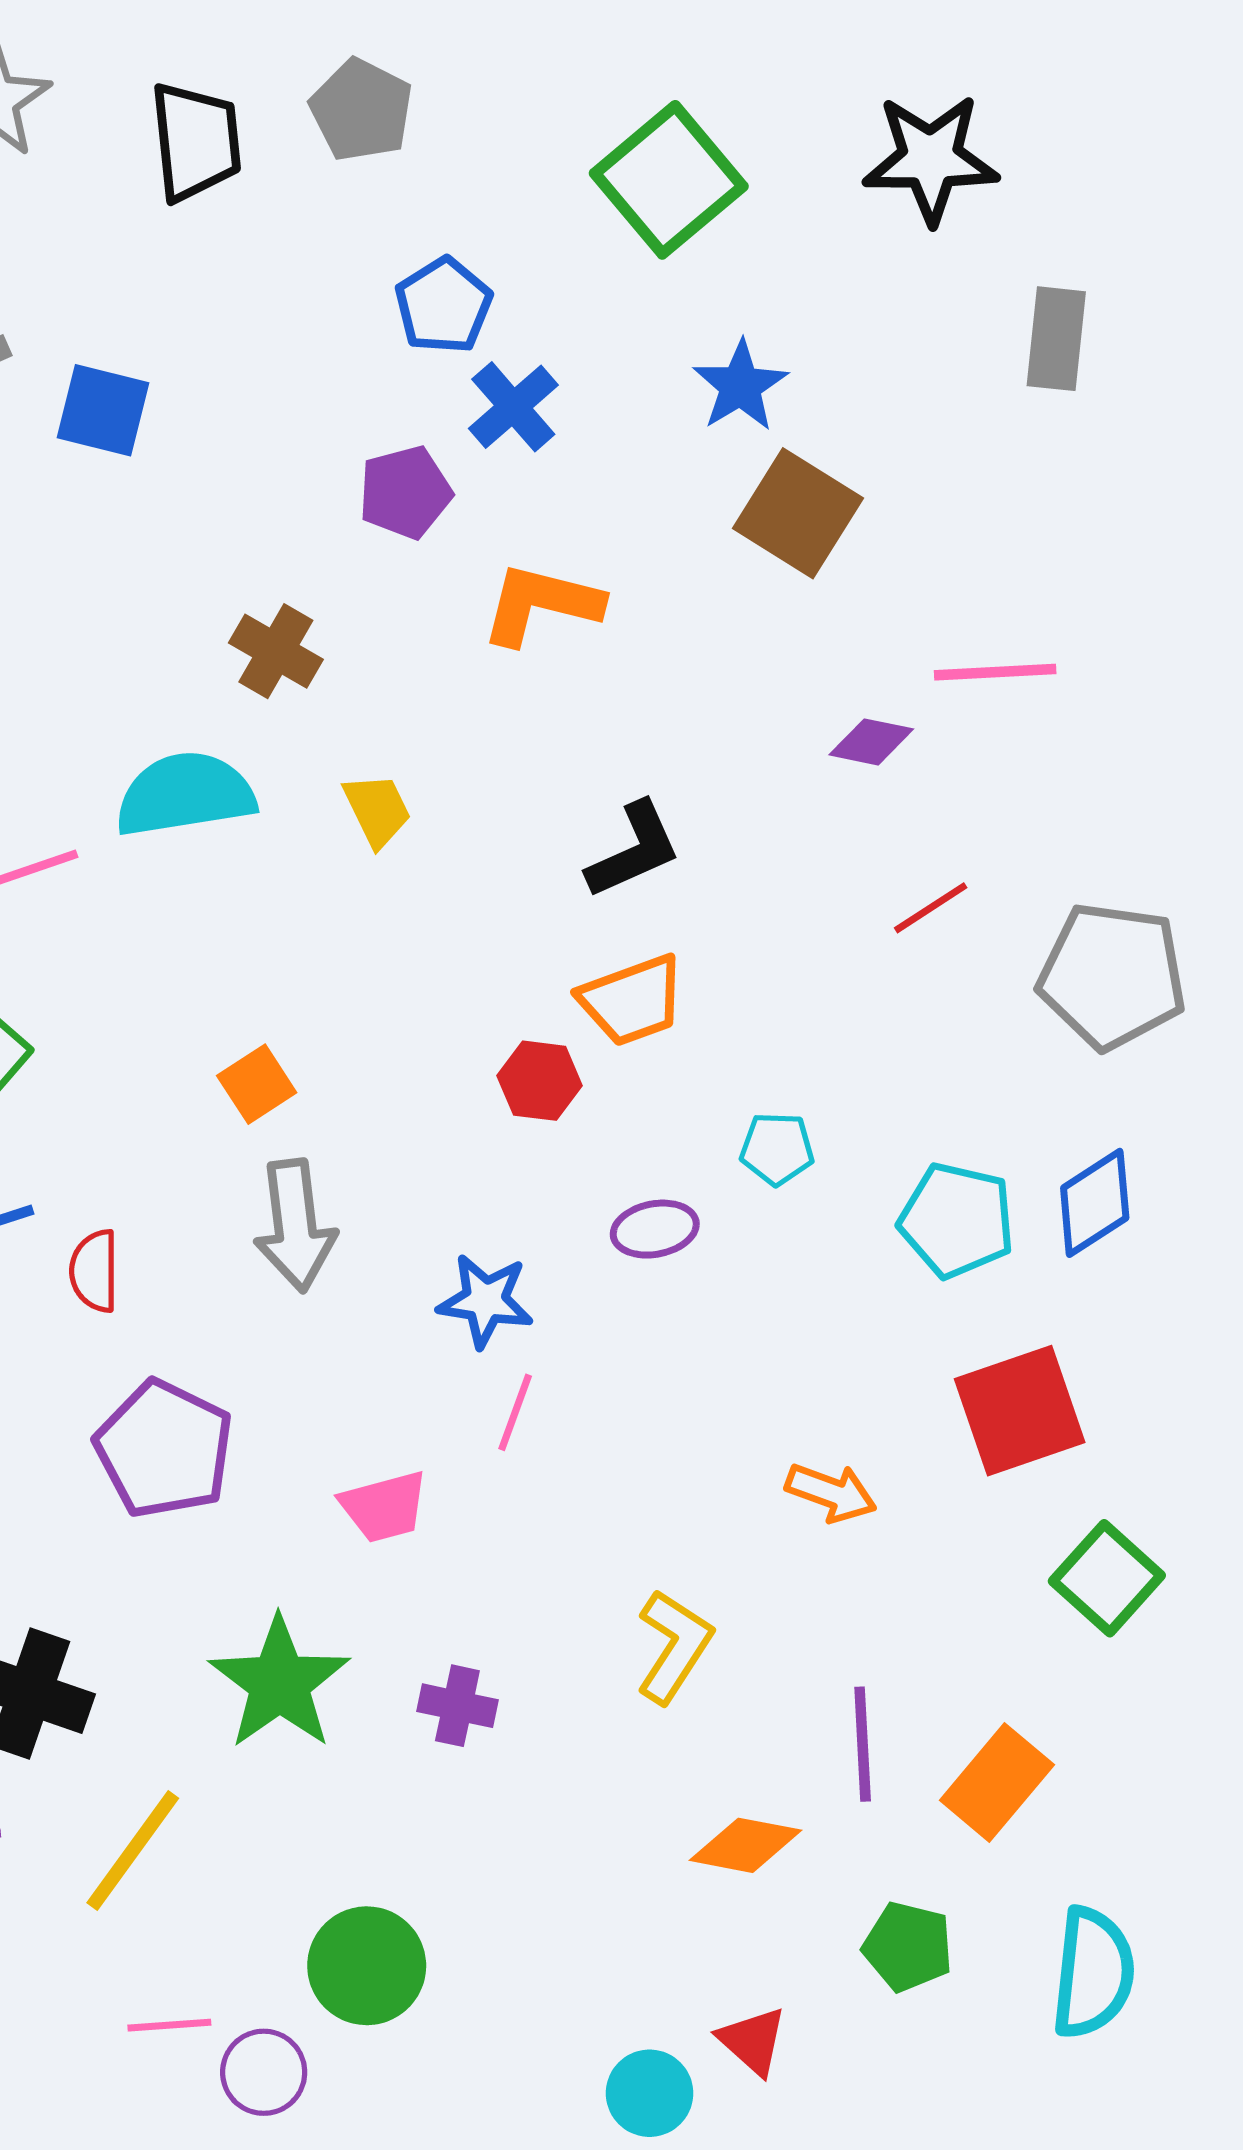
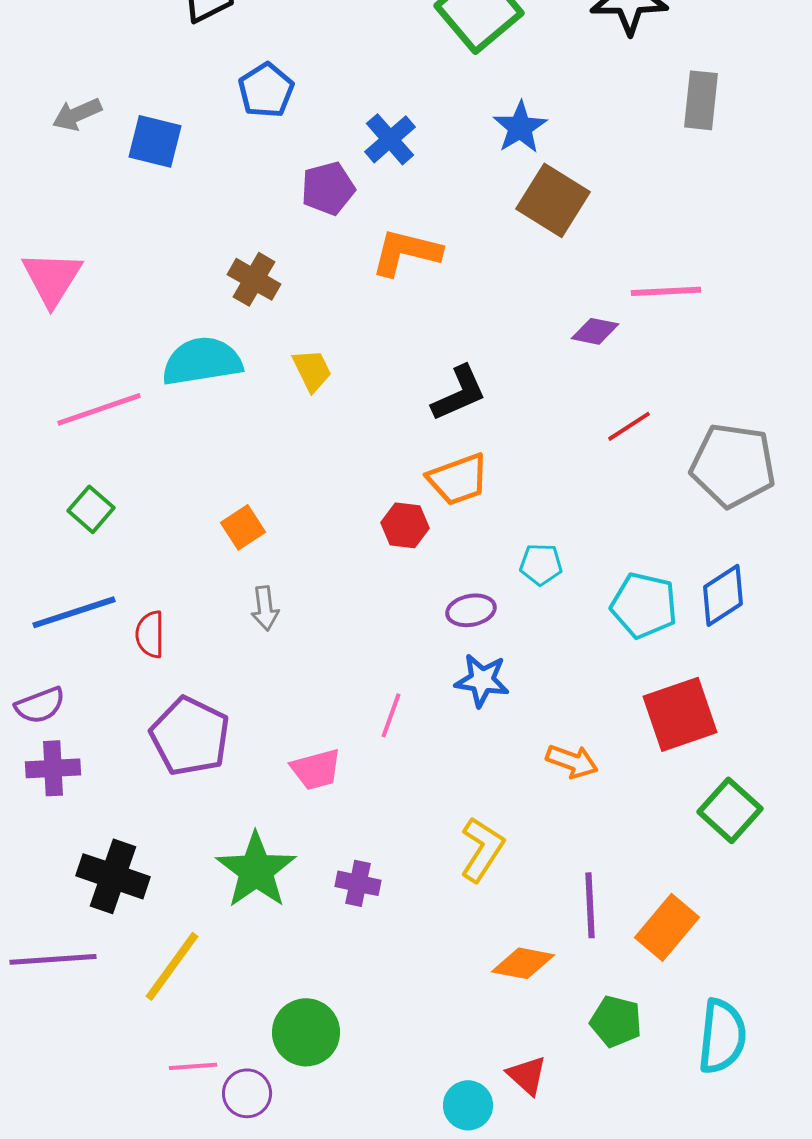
blue pentagon: (444, 306) -> (266, 90), moved
gray arrow: (295, 1226) -> (265, 608), size x0.6
blue star: (485, 1301) -> (482, 680), moved

